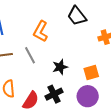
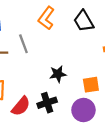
orange L-shape: (41, 31) -> (46, 18), moved
gray line: (30, 55) -> (23, 44), moved

